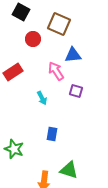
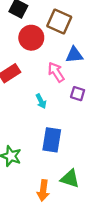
red circle: (33, 39) -> (31, 38), size x1.5
blue rectangle: (52, 134) -> (52, 140), size x1.6

